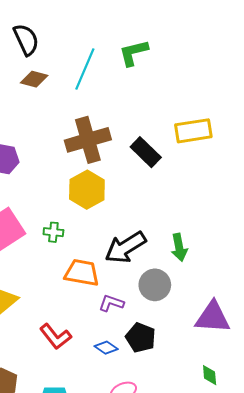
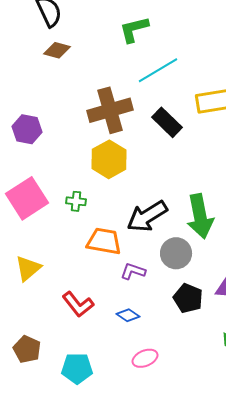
green L-shape: (134, 53) -> (134, 29), moved
cyan line: (85, 69) -> (158, 70), moved, turned 36
green arrow: (179, 247) -> (200, 216), size x1.6
black pentagon: (141, 338) -> (188, 298), moved

